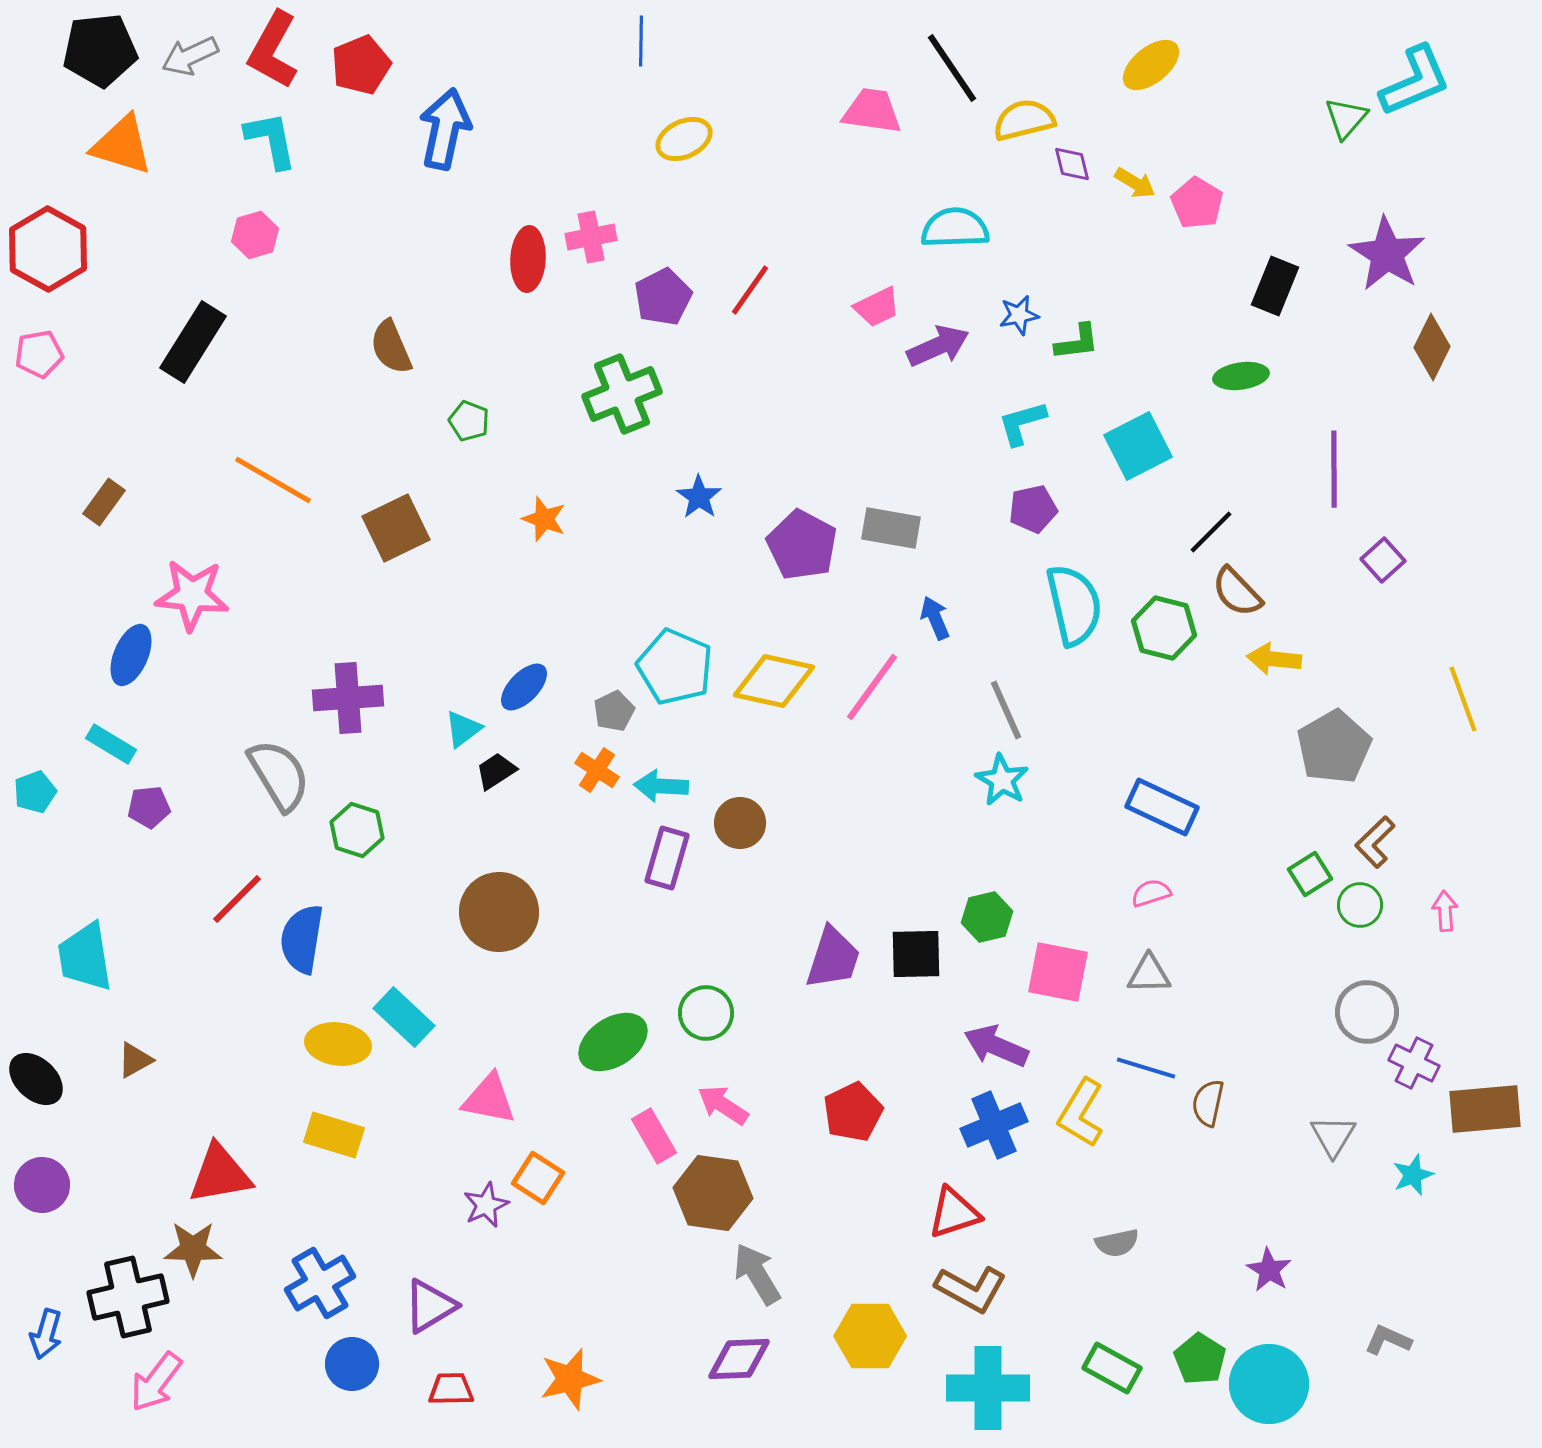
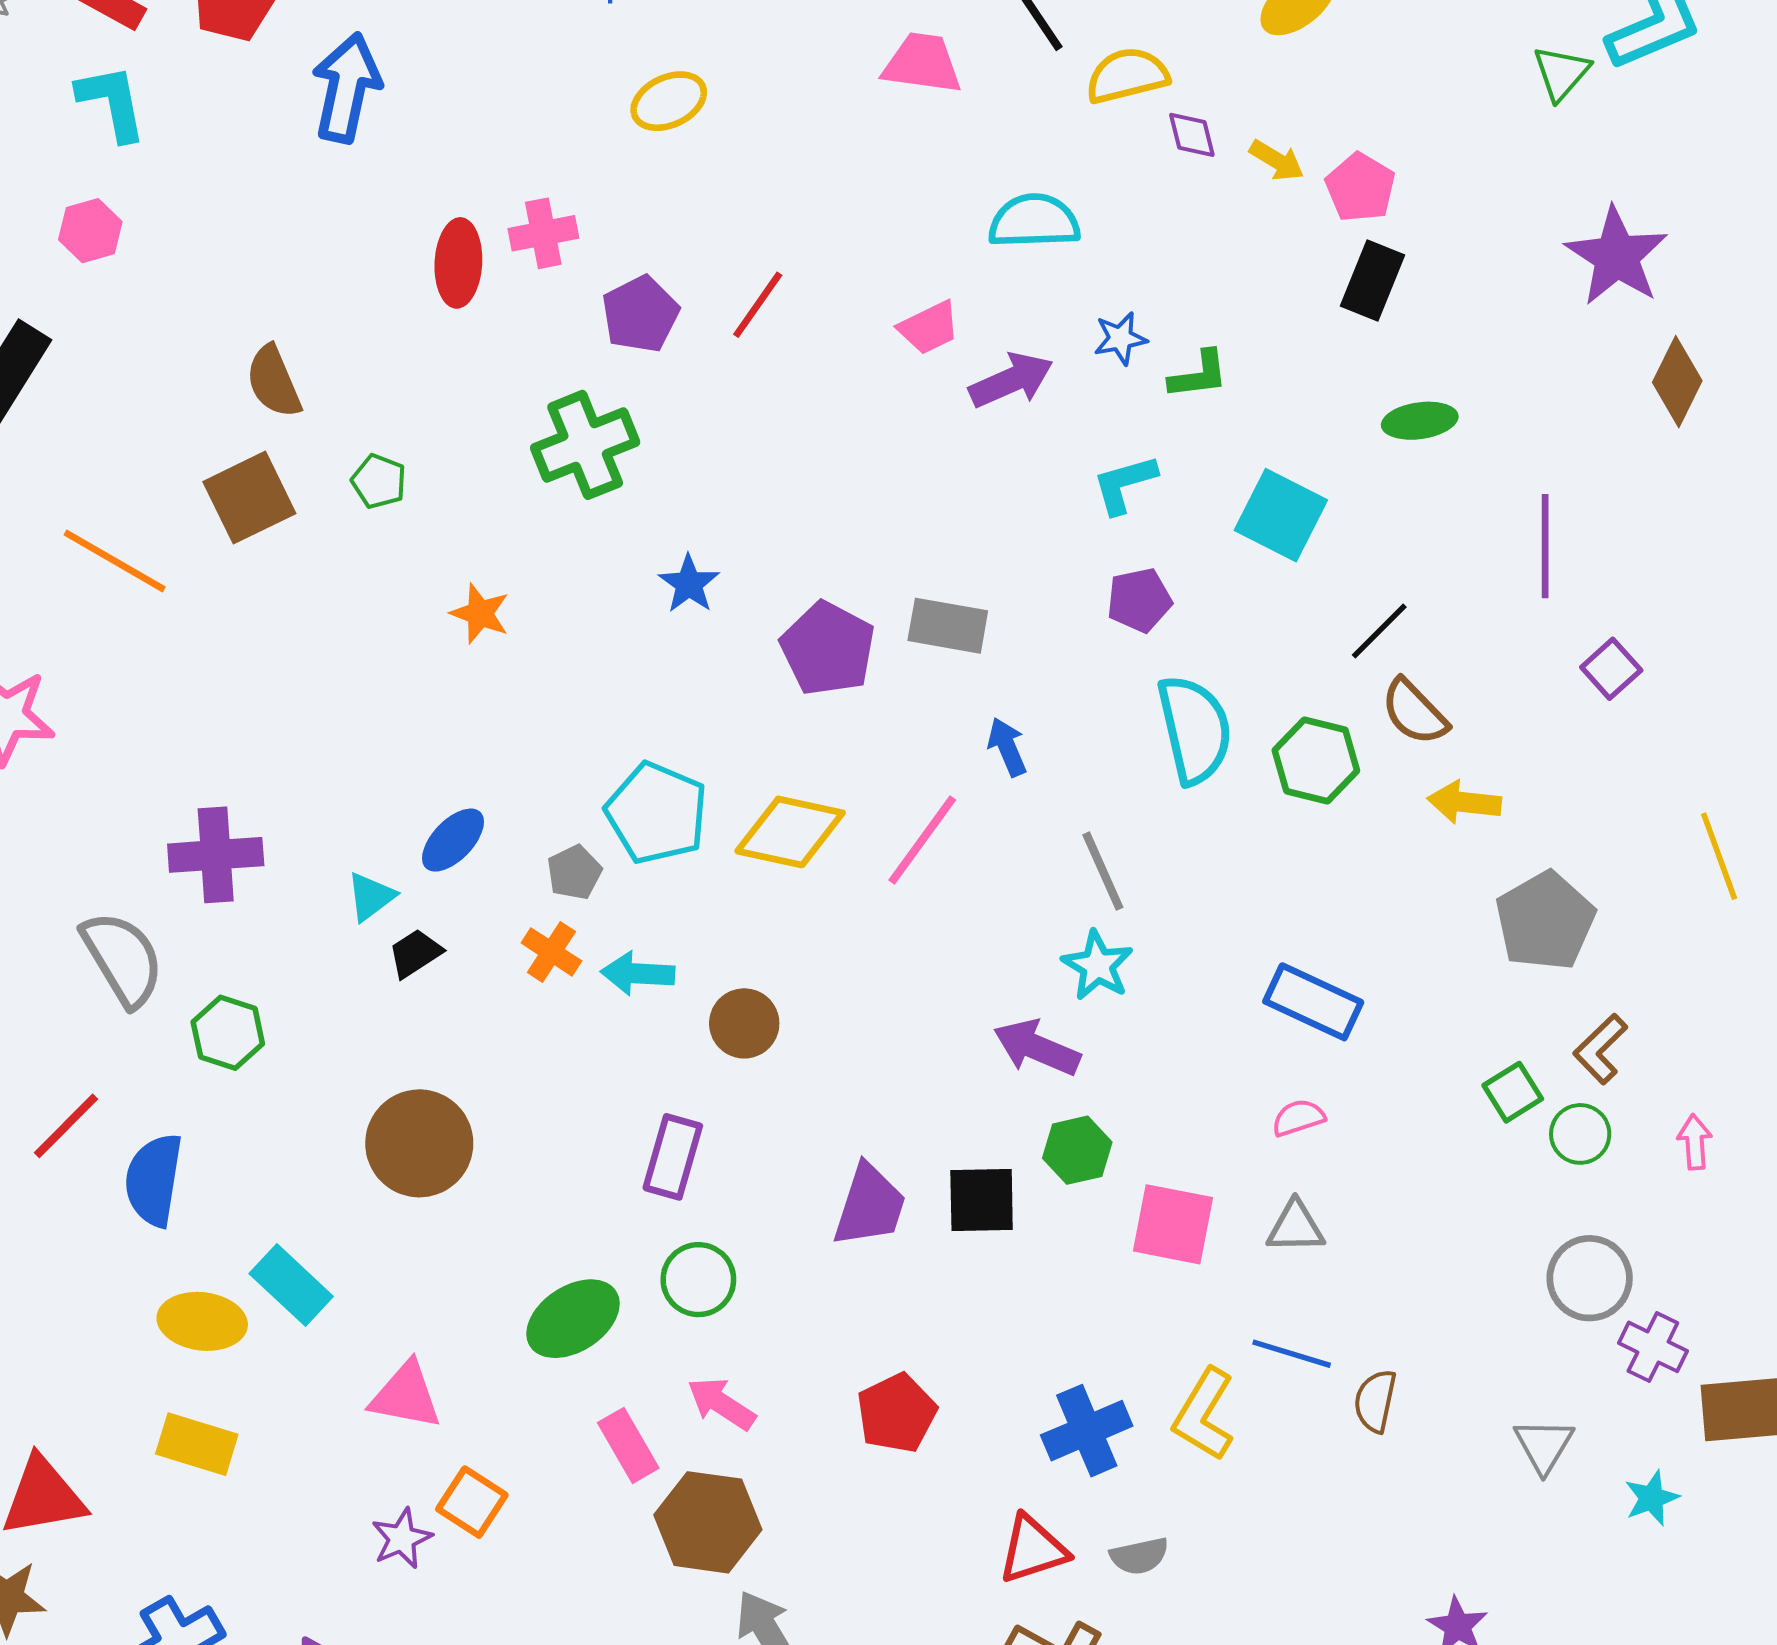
black rectangle: (1275, 286) -> (1373, 280), moved
cyan square: (1138, 446) -> (1281, 515), turned -36
brown square: (396, 528) -> (249, 498), moved
purple rectangle: (667, 858) -> (673, 1157), moved
purple arrow: (996, 1046) -> (1037, 1048), moved
gray semicircle: (1117, 1243) -> (1139, 1556), moved

